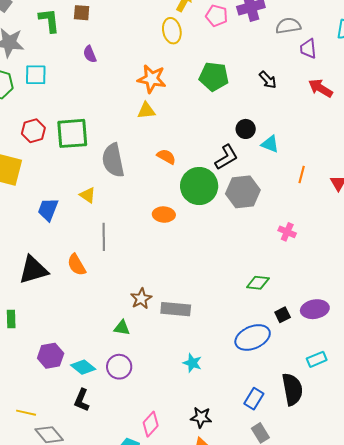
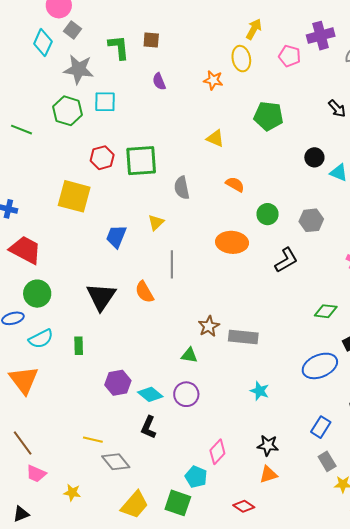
pink pentagon: (217, 16) -> (290, 56), moved
green pentagon: (214, 77) -> (268, 116), moved
orange star: (152, 79) -> (213, 80), moved, size x0.7
yellow triangle: (146, 111) -> (215, 138), turned 30
black L-shape: (226, 157) -> (286, 260), moved
gray semicircle: (113, 160) -> (182, 188), size x0.7
green circle: (199, 186) -> (268, 214), size x0.6
gray hexagon: (243, 192) -> (311, 220), size x0.7
yellow triangle: (88, 195) -> (156, 222), turned 42
orange ellipse: (164, 215) -> (232, 242), size x1.4
black triangle: (33, 270) -> (101, 297), turned -40

